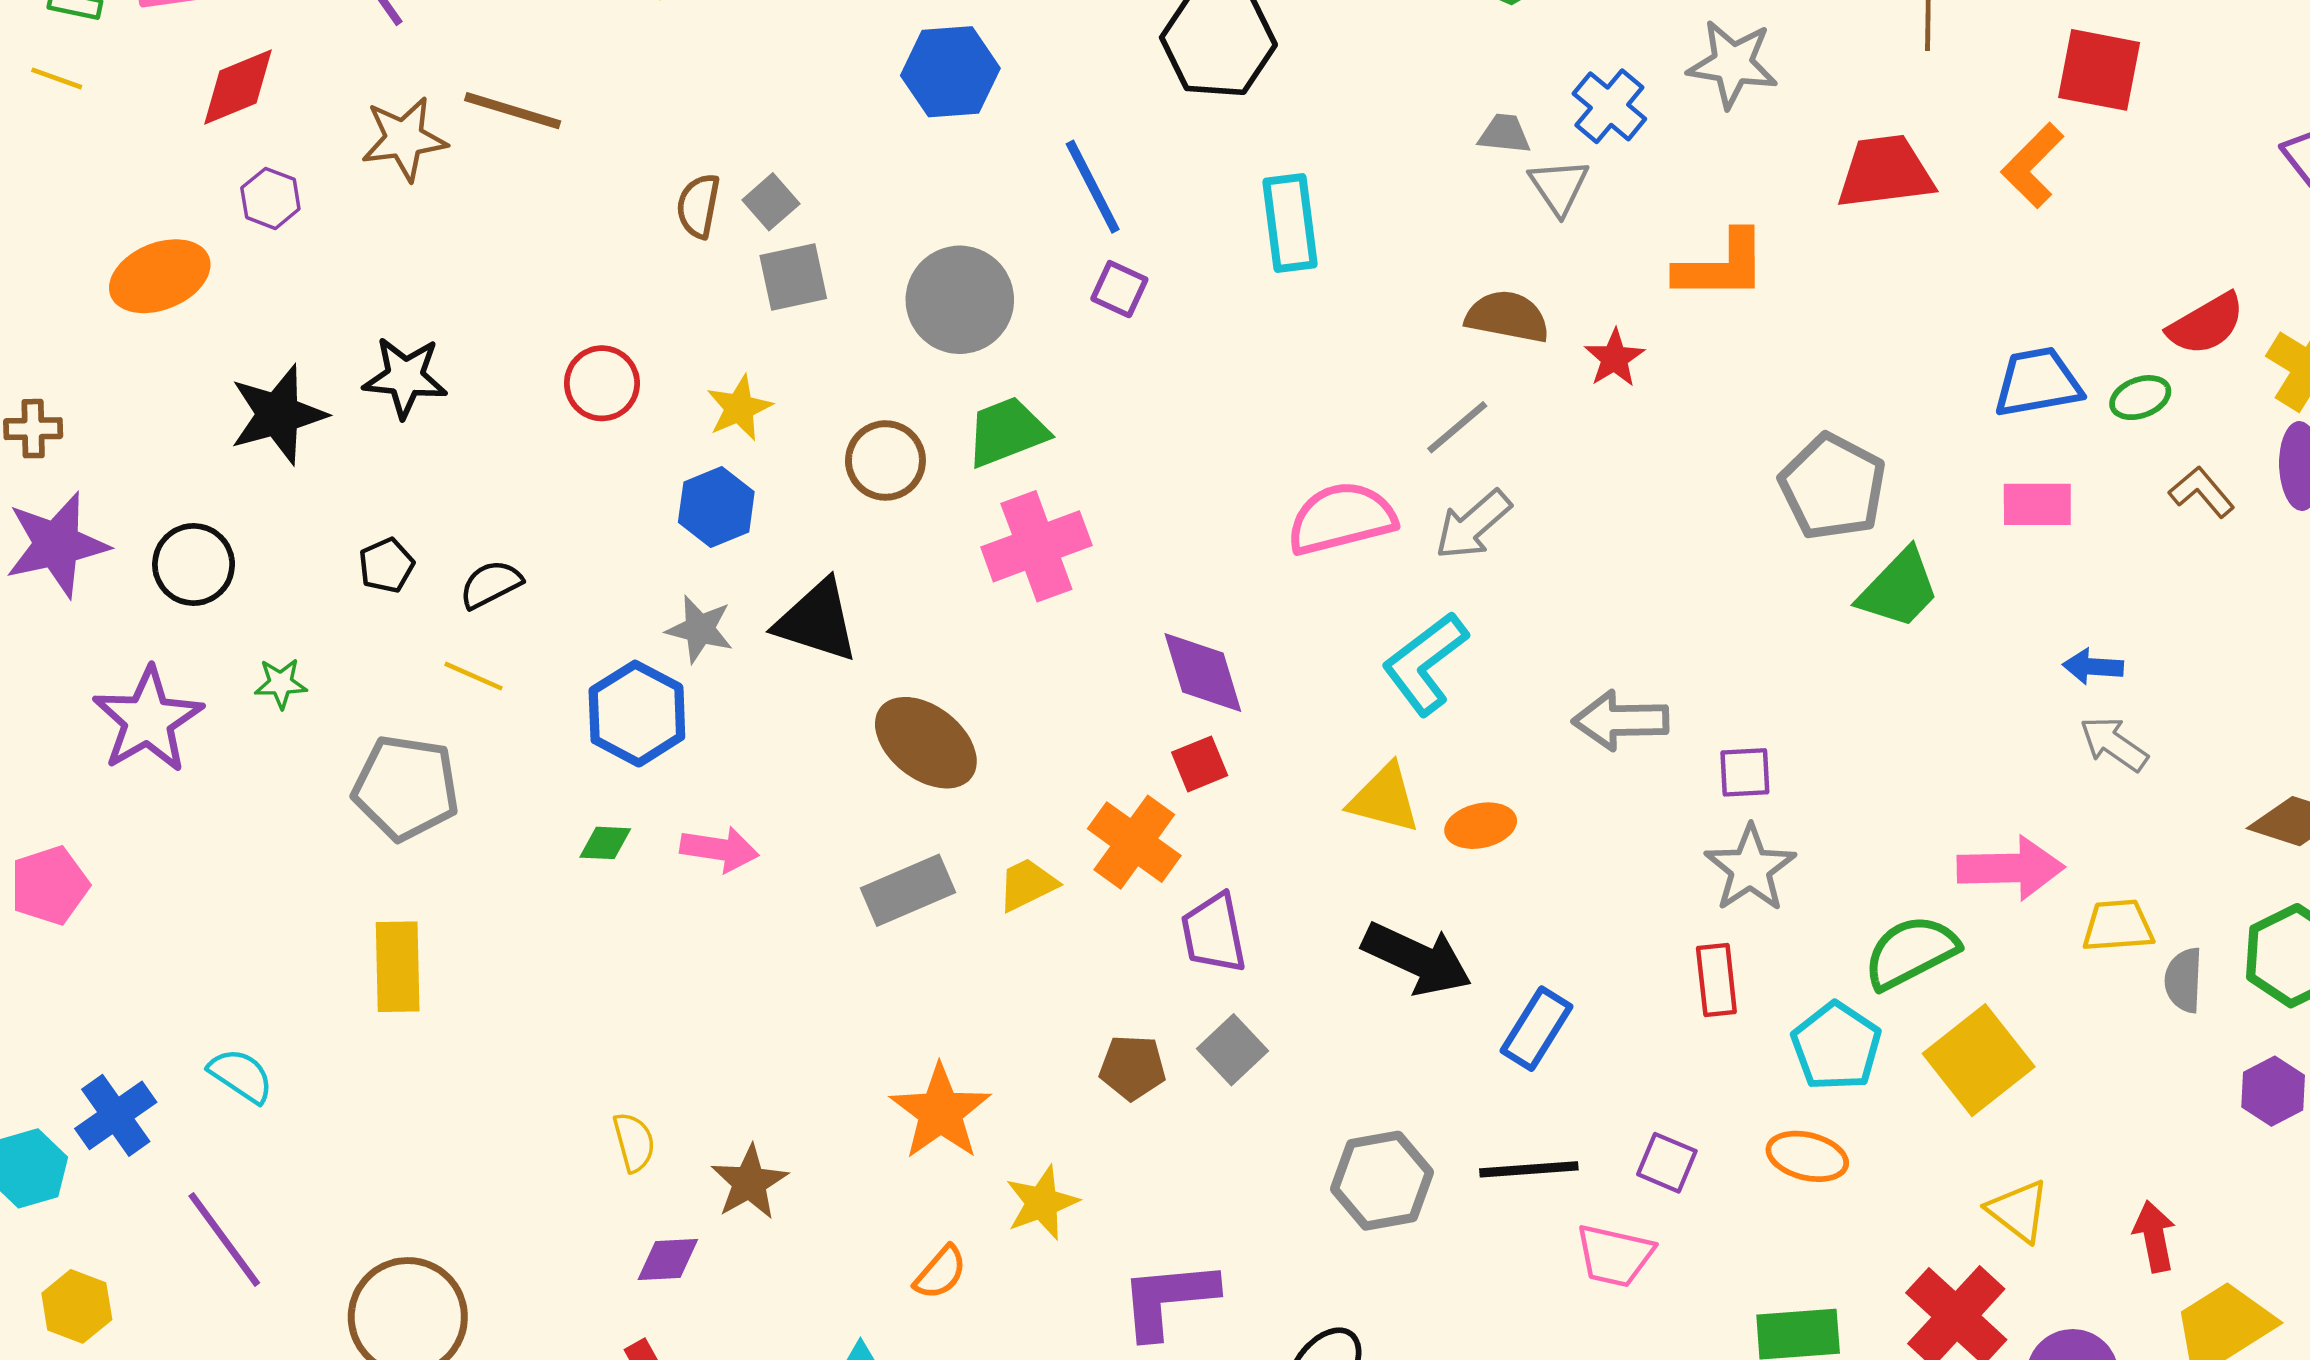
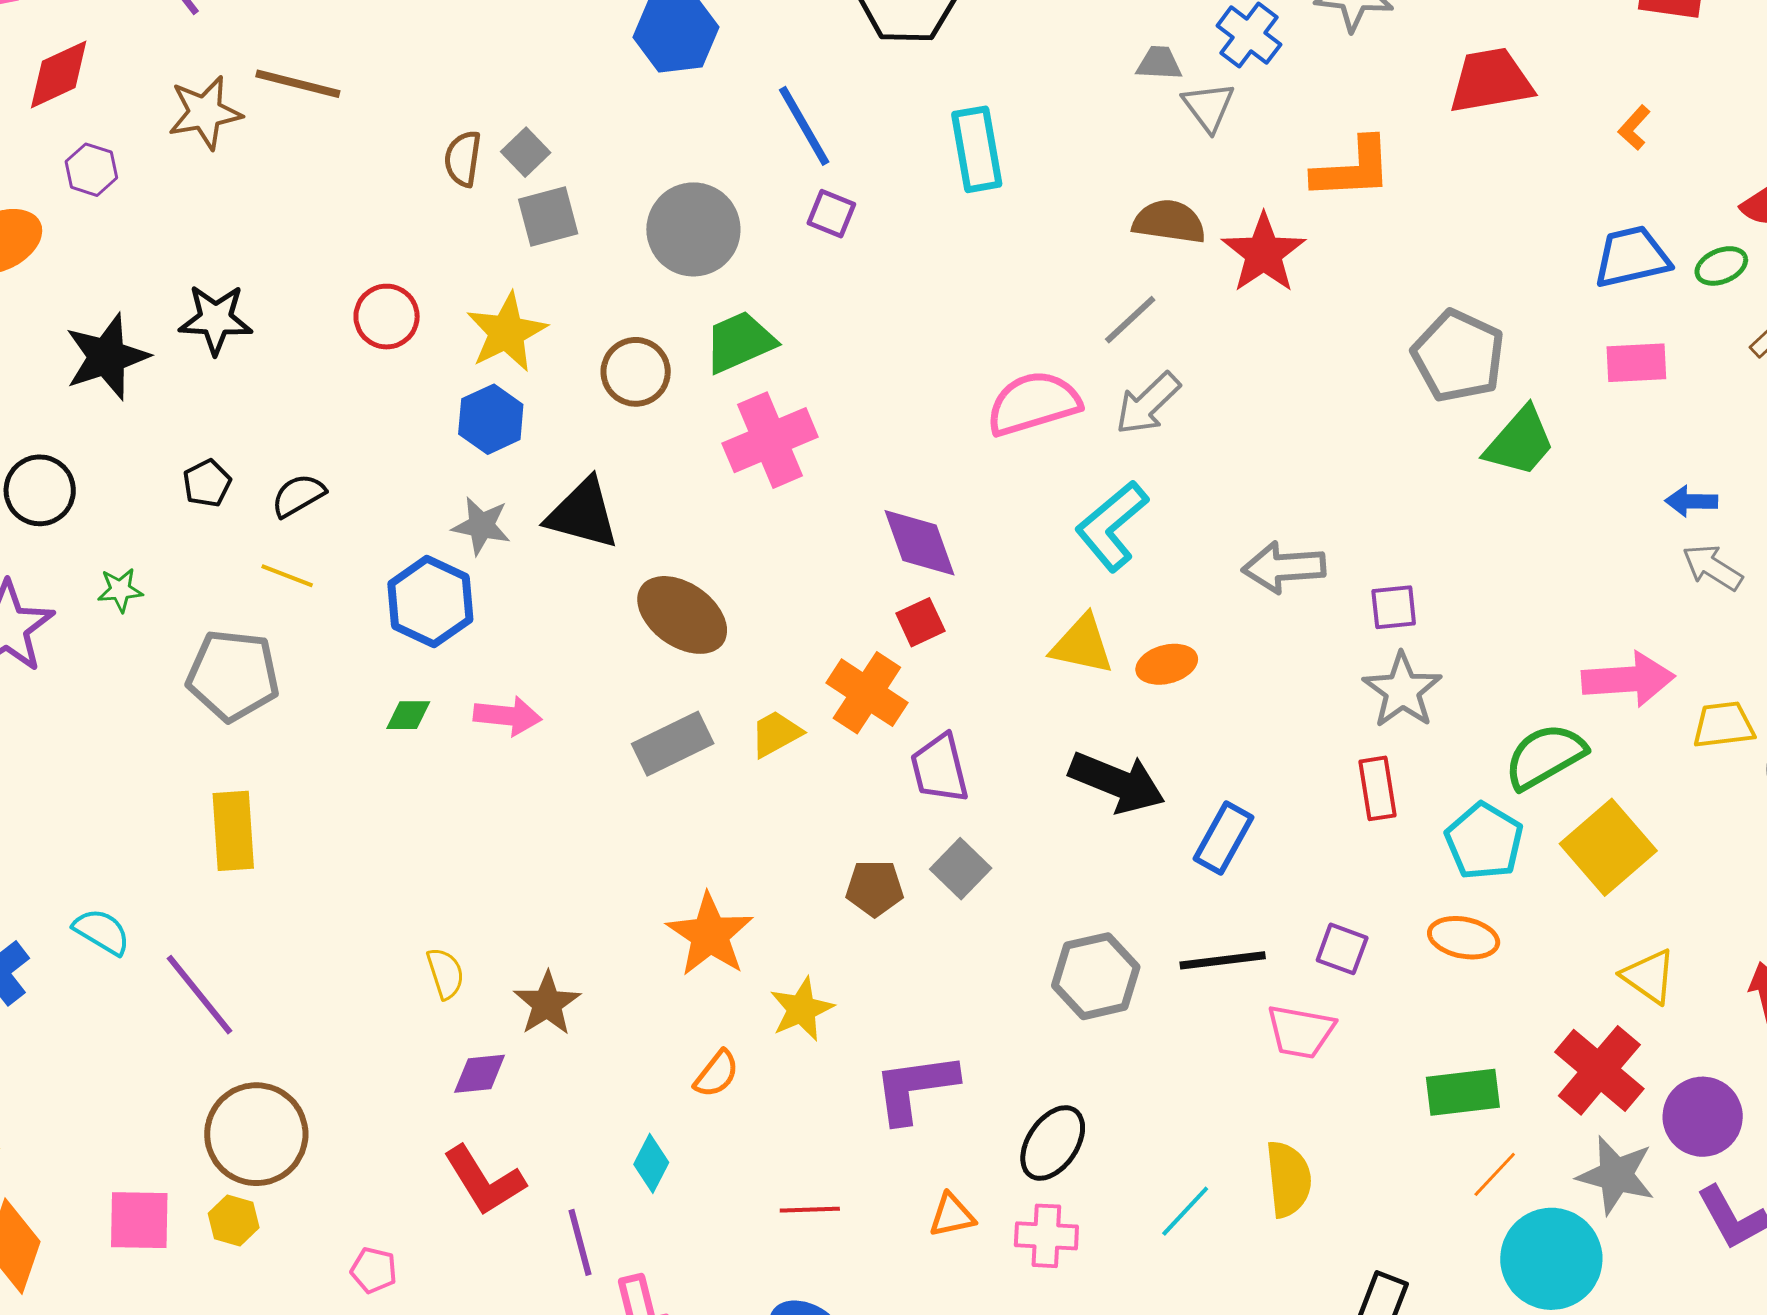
orange L-shape: (2033, 165) -> (1634, 128), moved, size x0.6
red star: (1614, 358) -> (1264, 253), size x1.6
yellow star: (739, 408) -> (507, 332), size x1.4
purple line: (224, 1239) -> (200, 995), moved

